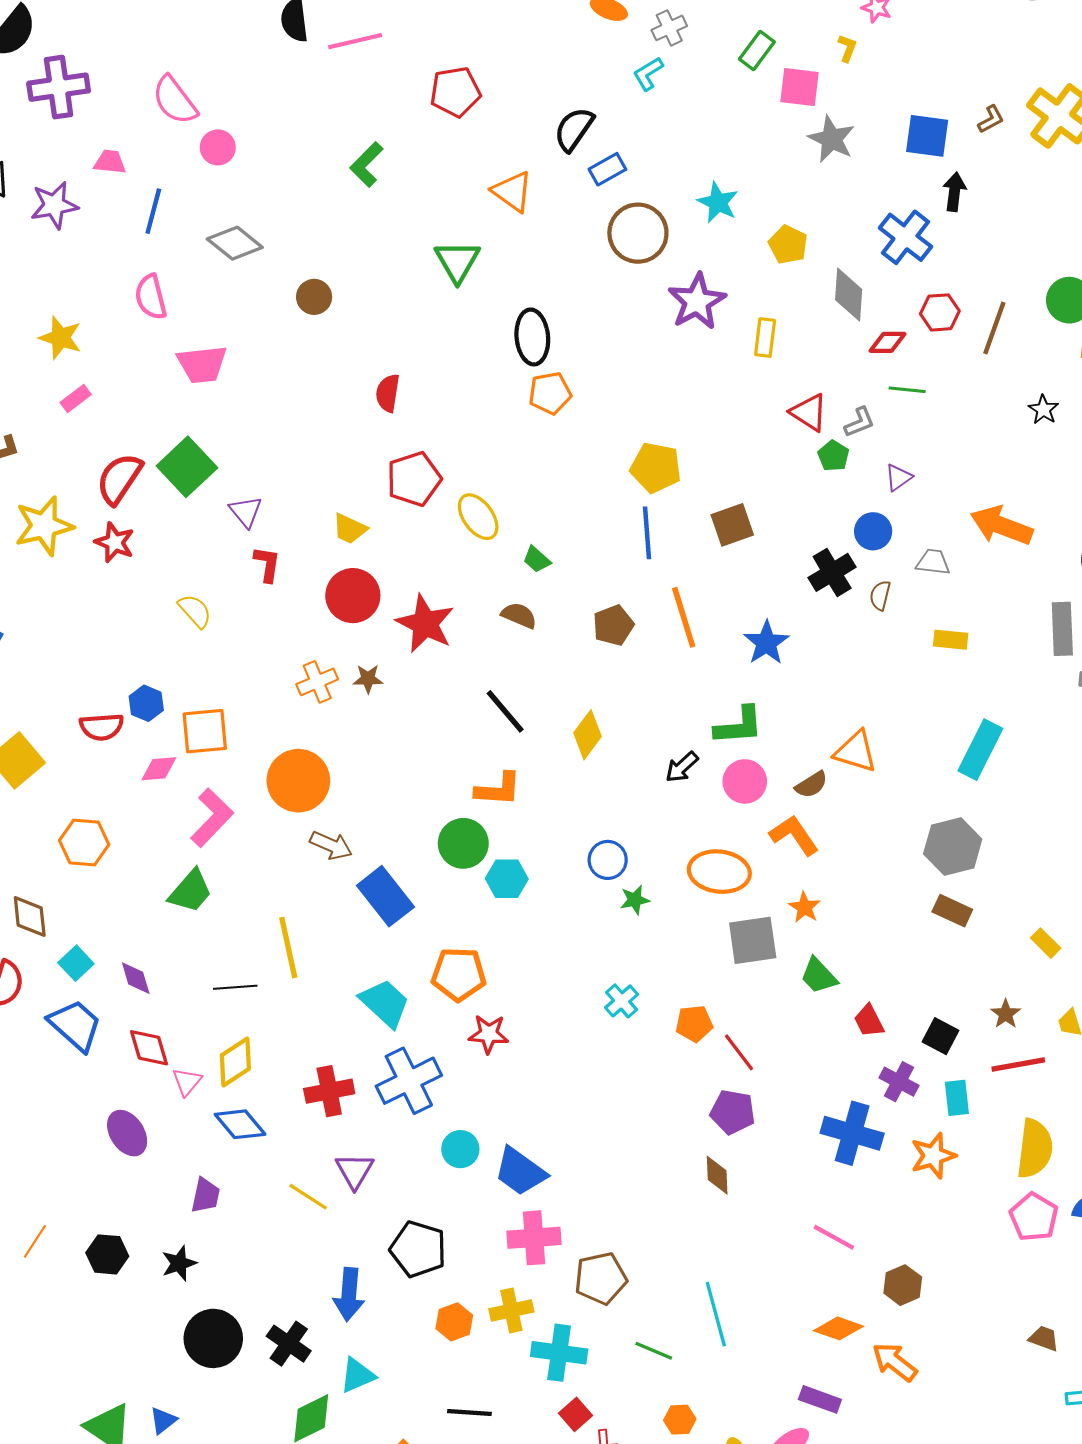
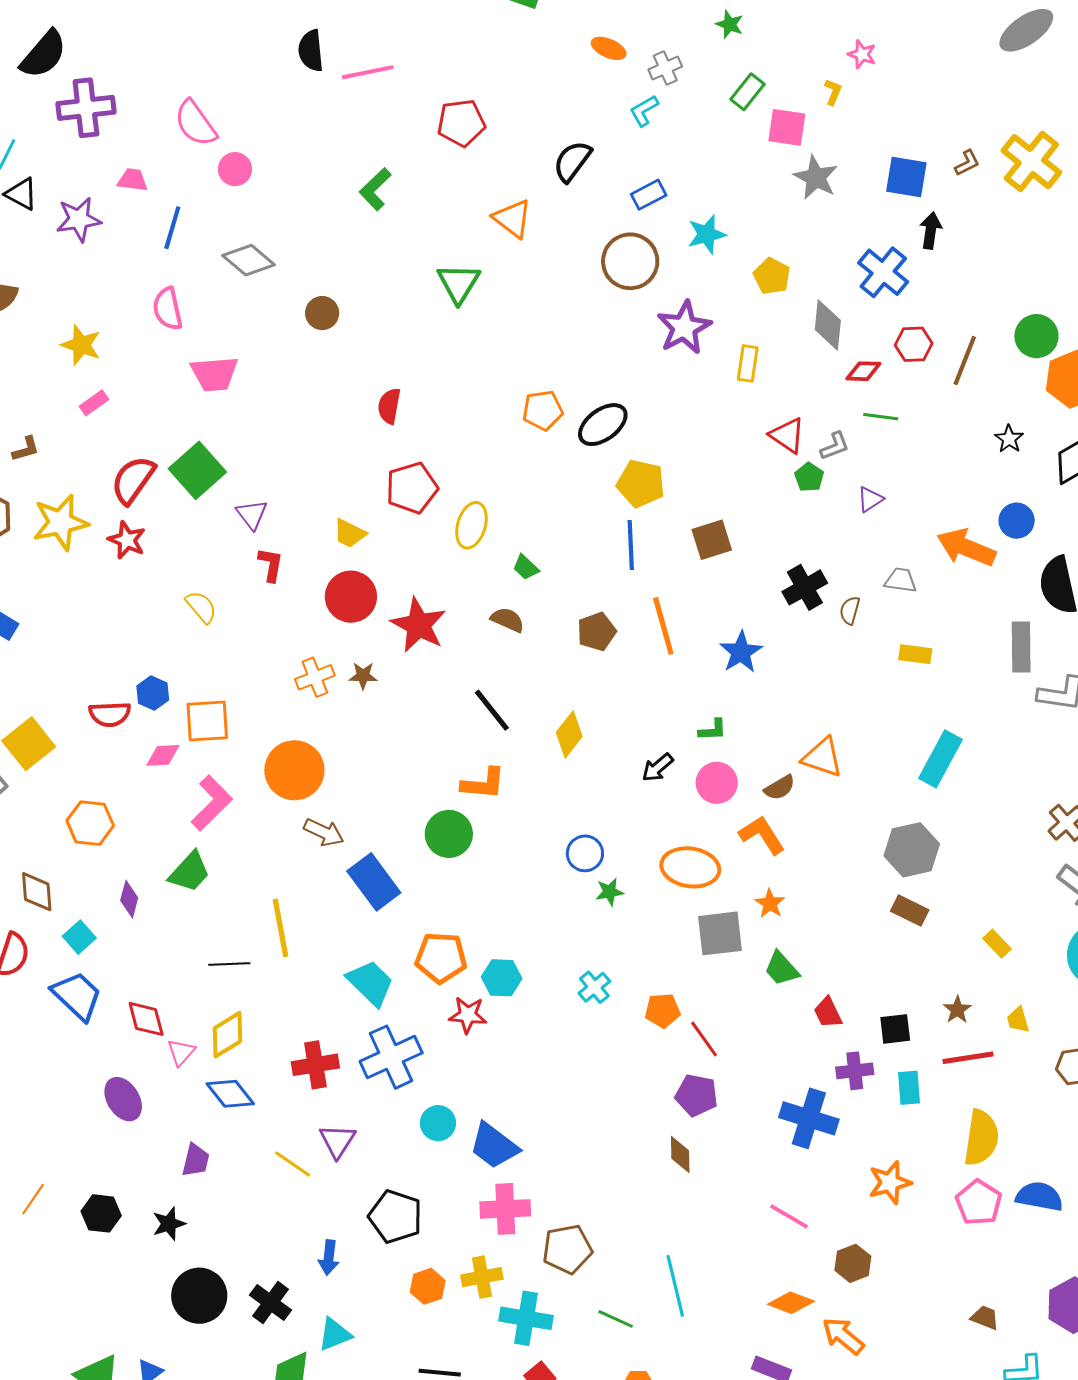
blue rectangle: (607, 169) -> (649, 195), moved
cyan star: (718, 202) -> (707, 234), turned 30
black ellipse: (532, 337) -> (603, 425), moved, turned 57
yellow ellipse: (478, 517) -> (471, 525), turned 51
blue circle: (873, 531) -> (1017, 521), moved
green L-shape: (739, 726) -> (713, 730), size x0.6
cyan hexagon: (507, 879) -> (502, 978), moved
purple diamond: (136, 978) -> (129, 899), moved, turned 30
black square: (941, 1036) -> (895, 1029), turned -36
purple cross: (899, 1082) -> (855, 1071), turned -36
orange star: (933, 1156) -> (890, 1183), moved
blue arrow: (349, 1294) -> (329, 1258), size x0.7

